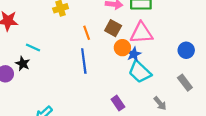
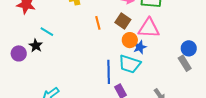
blue line: (84, 61) -> (109, 72), moved
cyan trapezoid: (140, 72) -> (130, 64), moved, turned -30
gray rectangle: (185, 83) -> (185, 63), moved

